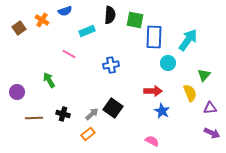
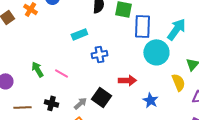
cyan rectangle: (87, 31) -> (79, 34), moved
pink line: (69, 54) -> (61, 73), moved
cyan circle: (168, 63) -> (156, 52), size x1.6
red arrow: (153, 91) -> (127, 80), moved

